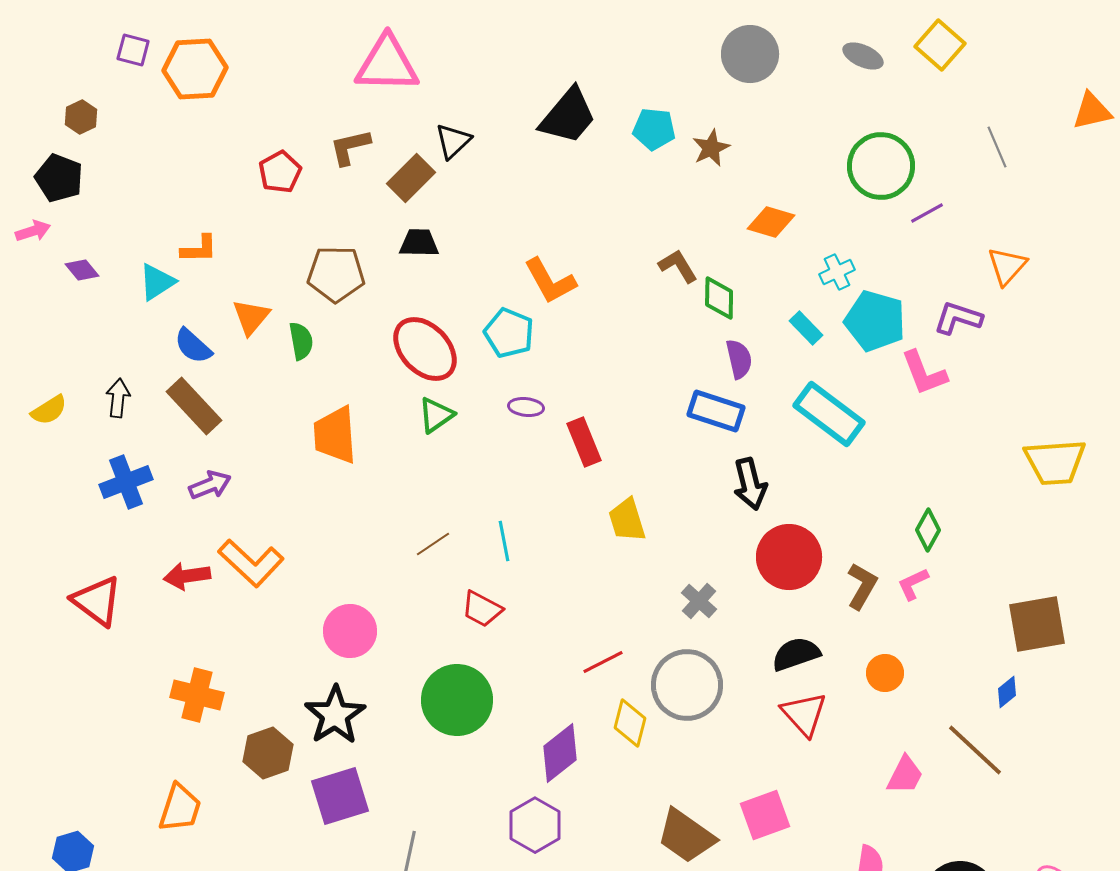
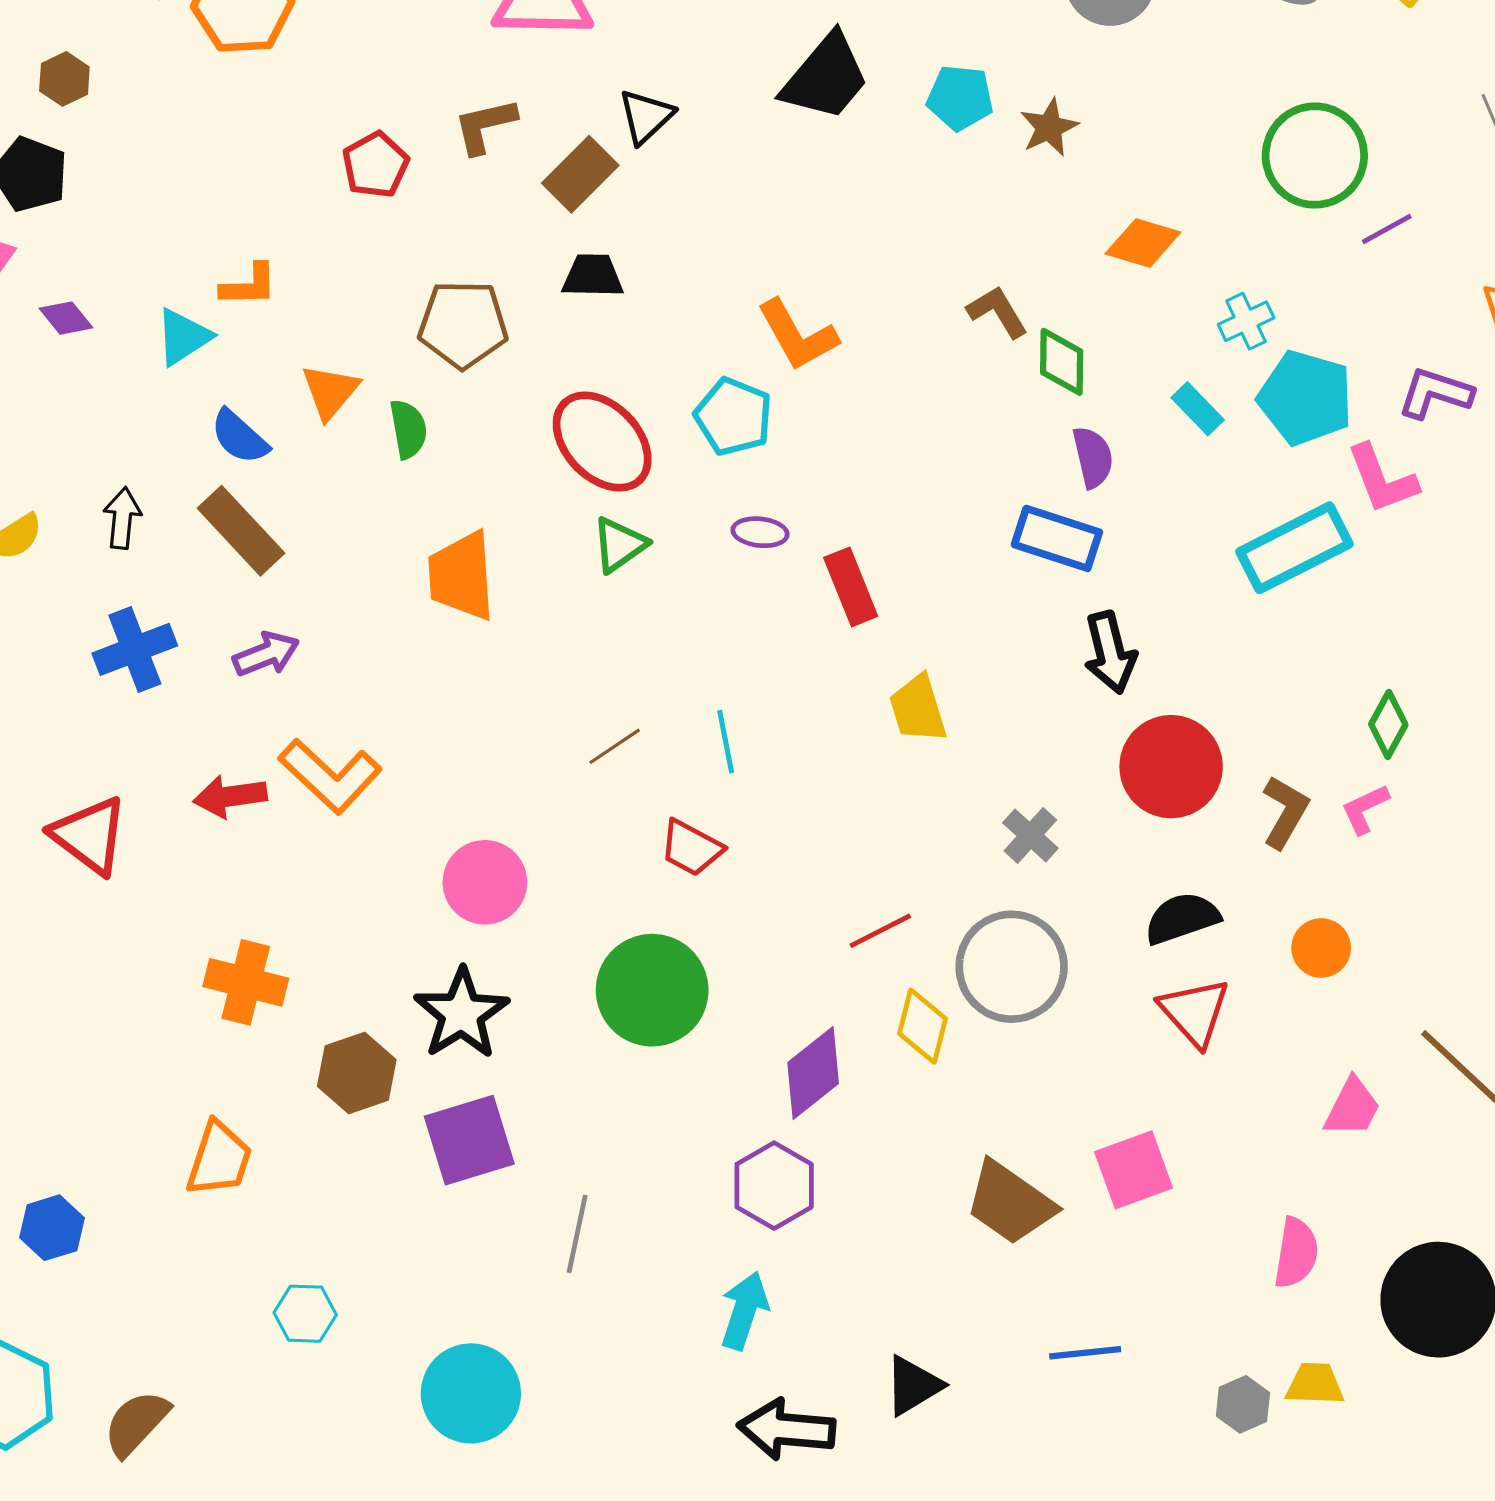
cyan rectangle: (829, 414) -> (1295, 548), moved, turned -64

